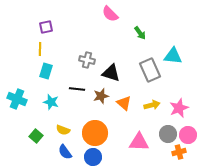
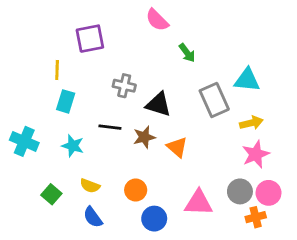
purple square: (46, 27) -> (90, 39), moved, size x1.5
green arrow: (140, 33) -> (187, 53), moved
yellow arrow: (152, 105) -> (251, 123), moved
orange circle: (95, 133) -> (136, 190), size x0.6
blue circle: (93, 157) -> (154, 219), moved

